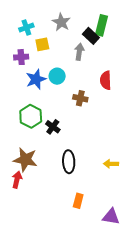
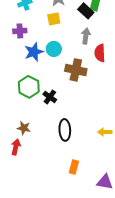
yellow square: (42, 44) -> (54, 19), moved
gray arrow: (79, 52) -> (86, 36), moved
brown cross: (80, 98) -> (76, 70), size x1.5
brown star: (25, 160) -> (24, 128), size x0.6

